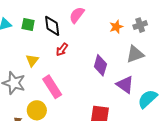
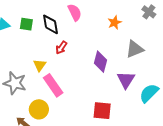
pink semicircle: (77, 15) -> (75, 12), turned 120
gray cross: (140, 25) -> (149, 12), moved, turned -32
yellow triangle: (32, 60) -> (40, 65), moved
purple triangle: (125, 85) -> (126, 80), turned 30

